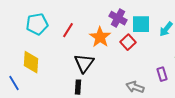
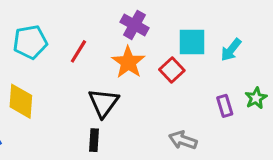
purple cross: (118, 18) -> (135, 25), moved
purple rectangle: (162, 74) -> (225, 106), moved

